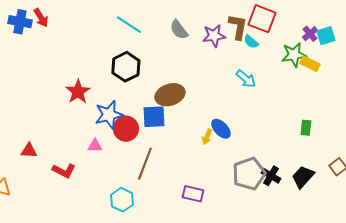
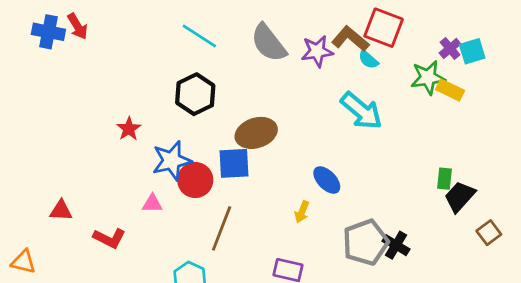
brown L-shape: (238, 27) -> (350, 39), turned -60
gray semicircle: (179, 30) -> (269, 43), size x1.4
cyan arrow: (246, 79) -> (361, 111), size x1.5
red star: (78, 92) -> (129, 129), size x0.7
yellow arrow: (207, 137) -> (302, 212), moved
black trapezoid: (303, 177) -> (460, 197), moved

